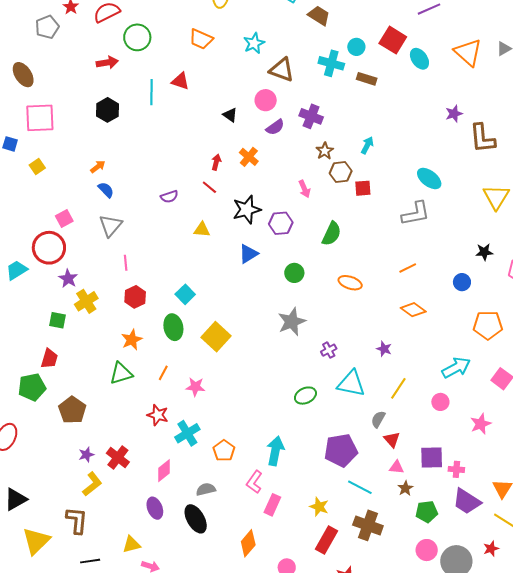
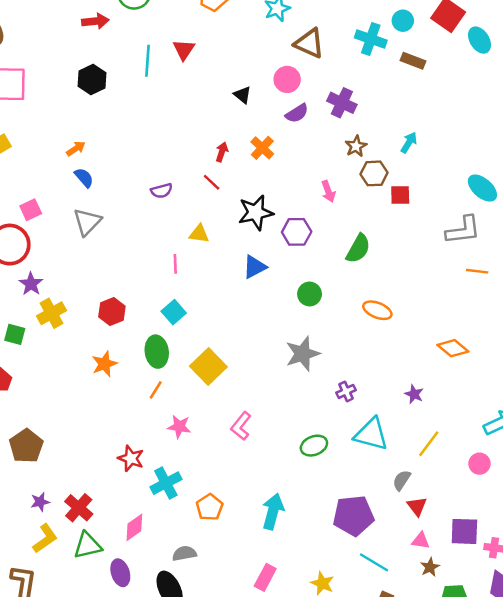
red triangle: (180, 81) -> (184, 50), turned 42
pink line: (126, 263) -> (175, 264), moved
orange line: (408, 268) -> (477, 271), moved, turned 30
green triangle: (121, 373) -> (88, 545), moved
orange line: (163, 373) -> (156, 390), moved
pink L-shape: (254, 482) -> (241, 426), moved

